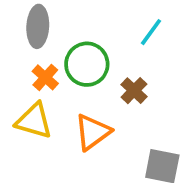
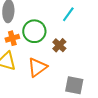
orange cross: (45, 77) -> (12, 38), turned 32

